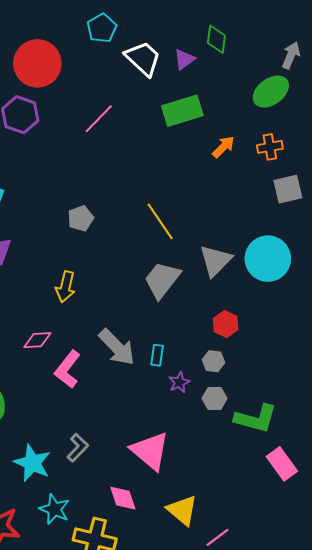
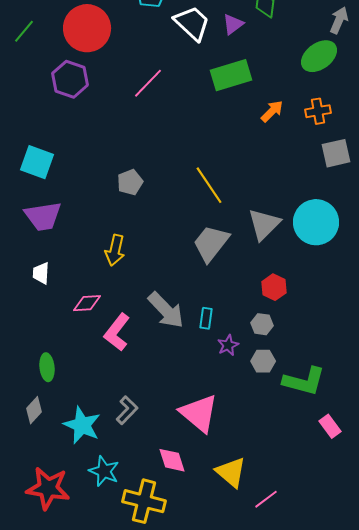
pink rectangle: (282, 464) -> (330, 426), size x0.7

